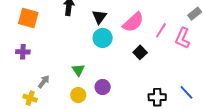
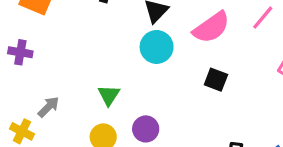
pink line: (161, 30) -> (263, 18), moved
black square: (140, 52) -> (216, 80), turned -32

